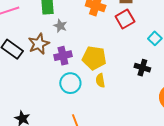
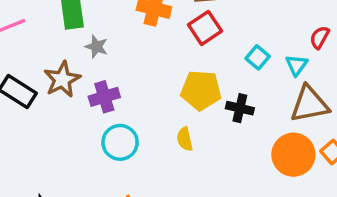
yellow pentagon: (94, 58) -> (201, 90), moved
yellow semicircle: (100, 80) -> (185, 139), moved

